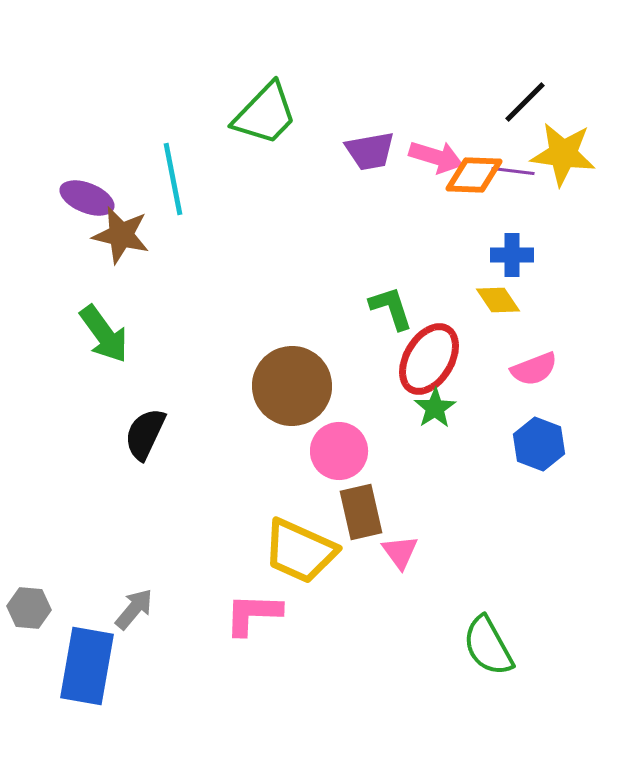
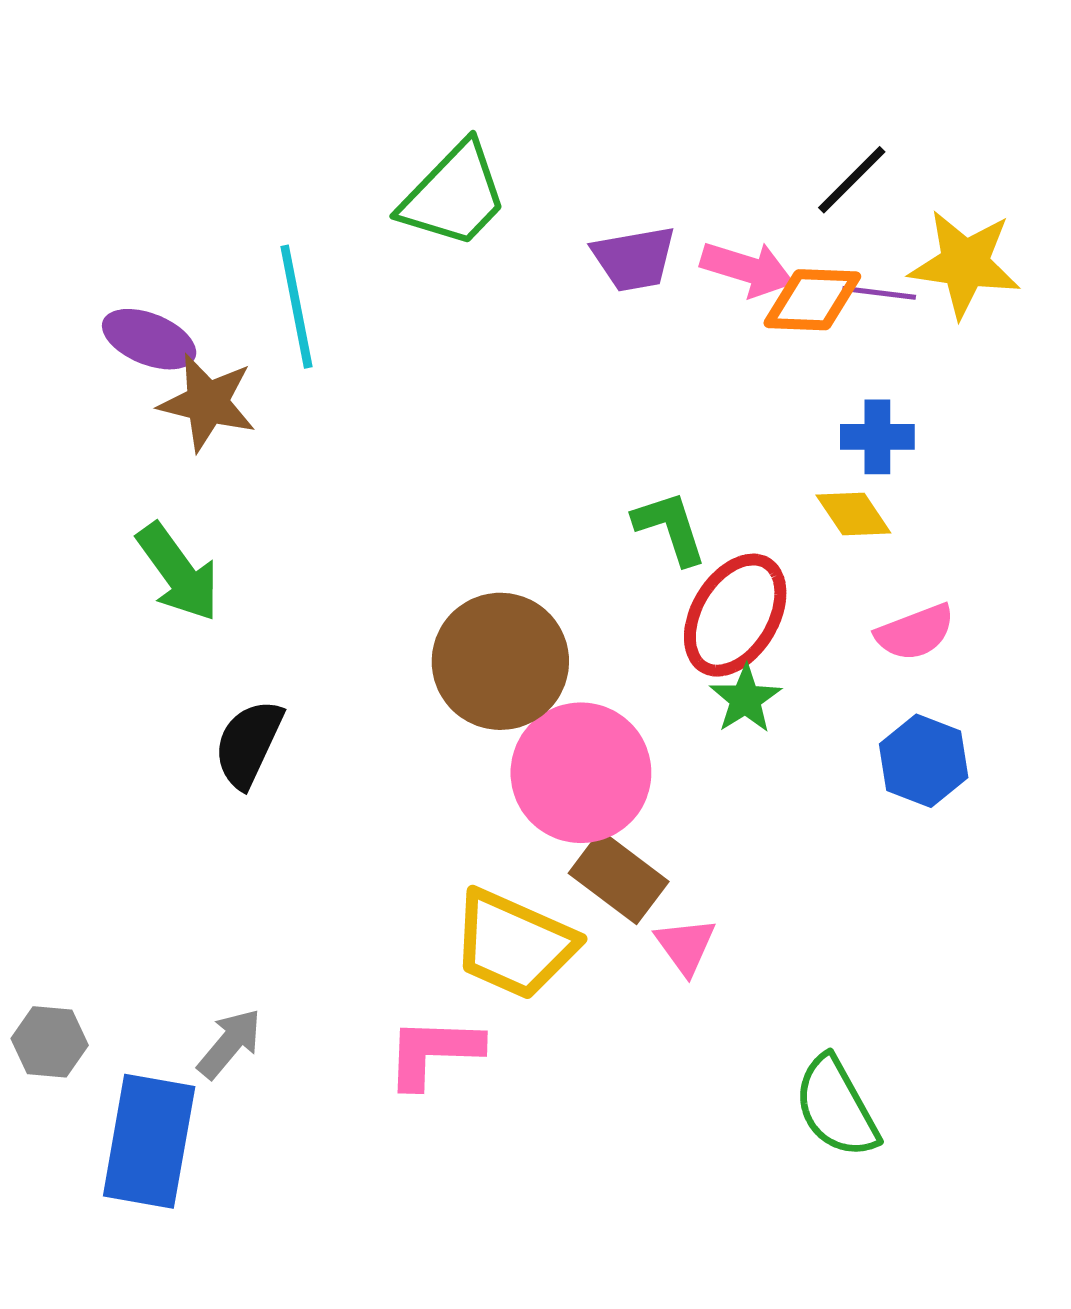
black line: (525, 102) -> (852, 180), moved
pink circle: (339, 451) -> (581, 773), size x1.4
brown rectangle: (361, 512) -> (619, 877), turned -40

